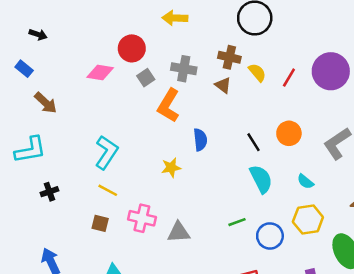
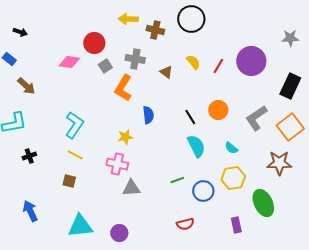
brown cross: (229, 57) -> (155, 30), moved
pink cross: (142, 218) -> (117, 164), moved

